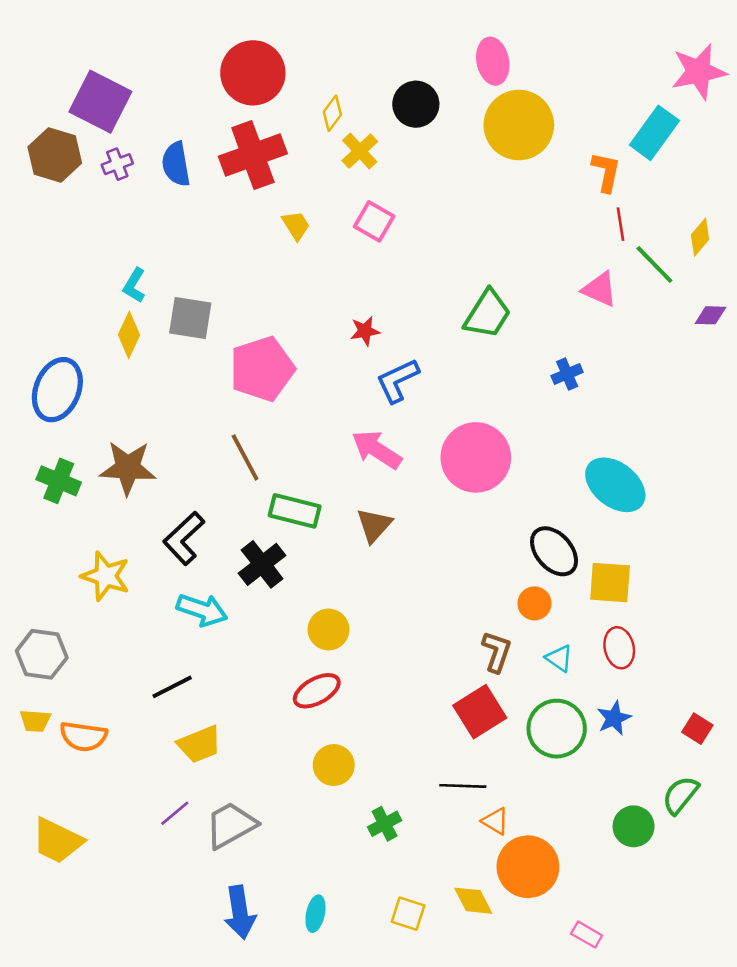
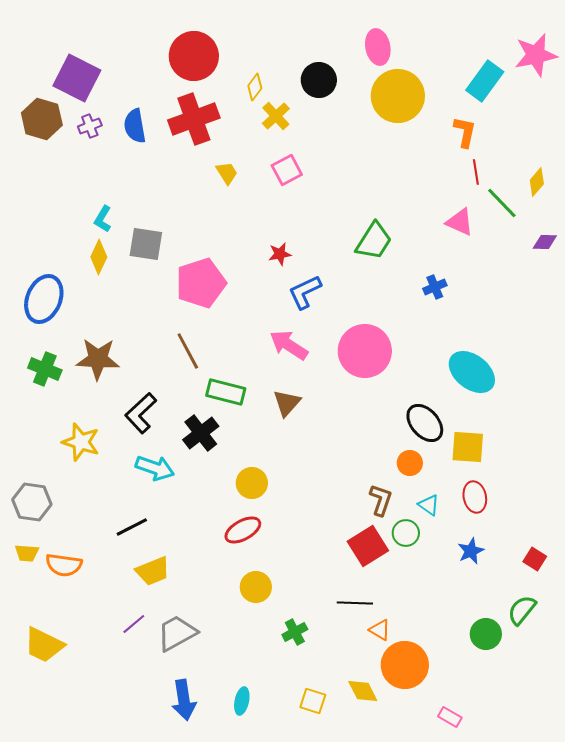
cyan rectangle: (654, 133) -> (485, 81), moved
pink square: (374, 221) -> (287, 170), turned 32
green circle: (557, 729) -> (406, 533), moved, size x0.6

